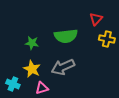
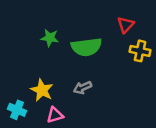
green star: (32, 43) -> (50, 38), moved
gray arrow: (63, 67) -> (82, 88), size x0.6

